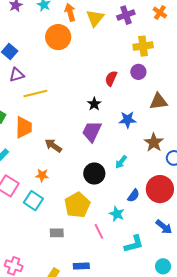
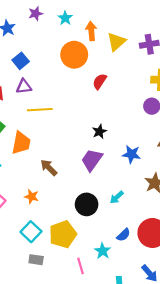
red semicircle: (111, 78) -> (100, 81), moved
cyan square: (33, 201) -> (31, 232), moved

